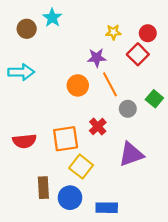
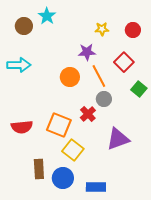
red square: (138, 54) -> (124, 62), moved
gray circle: (128, 109) -> (104, 99), moved
orange square: (66, 139) -> (59, 125), turned 30

